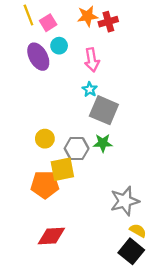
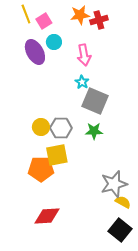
gray hexagon: (77, 148) -> (61, 128), moved
yellow semicircle: (138, 231) -> (123, 202), moved

